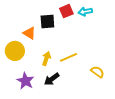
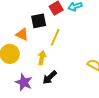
yellow line: (69, 57) -> (55, 37), moved, turned -36

